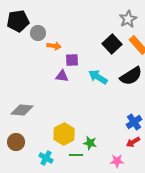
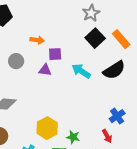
gray star: (128, 19) -> (91, 13), moved
gray circle: (38, 33) -> (16, 61), moved
red arrow: (133, 142) -> (107, 136), moved, turned -88

